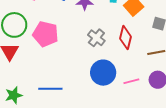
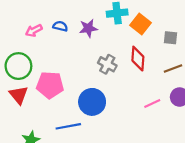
pink pentagon: (46, 34) -> (50, 85), moved
blue circle: (103, 73) -> (92, 102), moved

